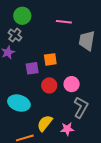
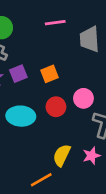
purple square: (32, 68) -> (18, 74), moved
cyan ellipse: (19, 103) -> (21, 116), moved

